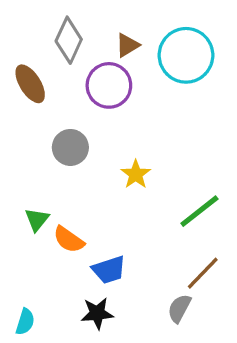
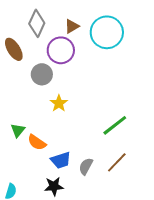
gray circle: (70, 147) -> (42, 74), moved
yellow star: (136, 174) -> (59, 103), moved
gray semicircle: (179, 308) -> (86, 166), moved

